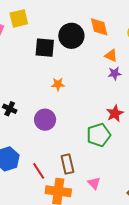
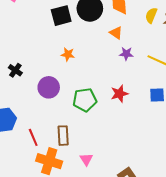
black square: (45, 48) -> (61, 16), turned -30
orange triangle: (111, 56) -> (116, 33), moved
green pentagon: (99, 135) -> (85, 100), moved

